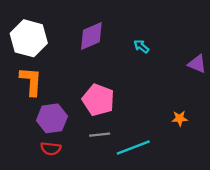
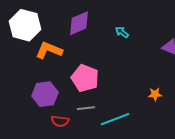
orange L-shape: (31, 81) -> (49, 50), moved, turned -72
red semicircle: (51, 149) -> (60, 121), moved

